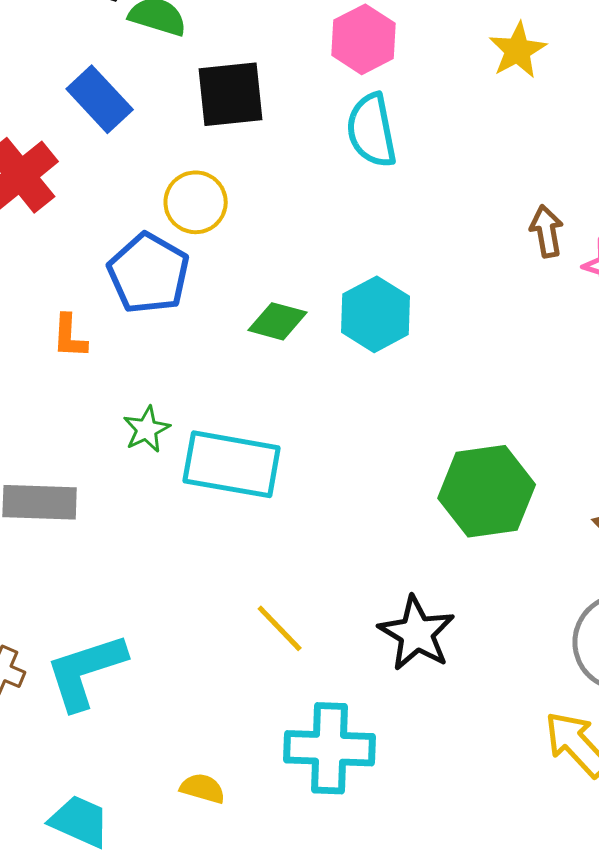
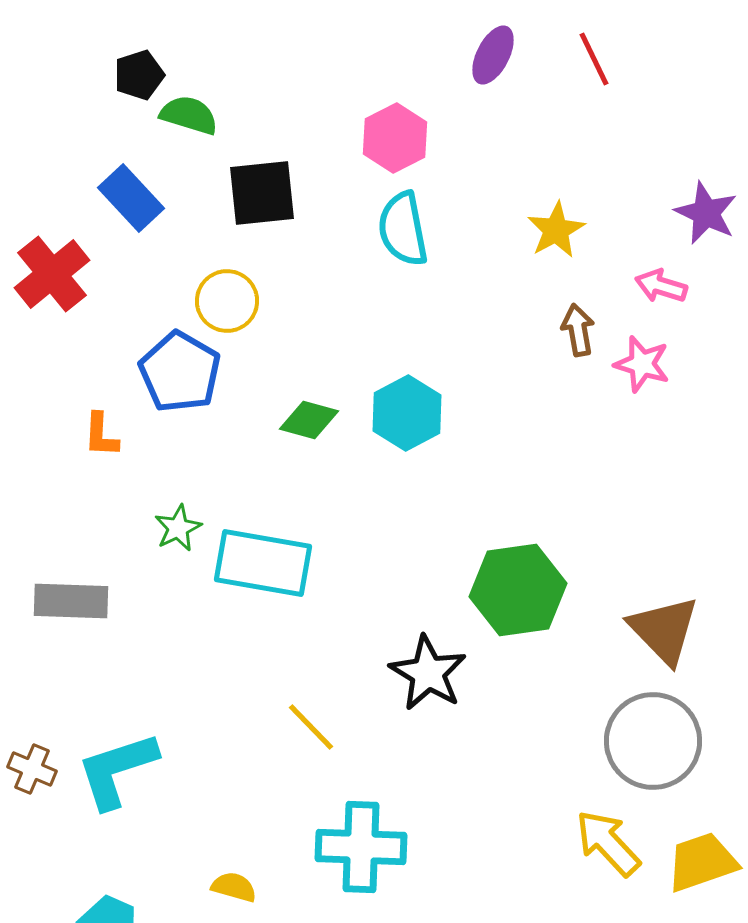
yellow star: (518, 50) -> (556, 230), moved
black star: (417, 633) -> (428, 673), moved

